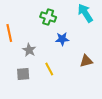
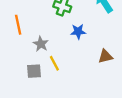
yellow line: (49, 69) -> (54, 63), moved

